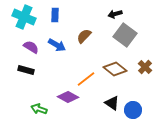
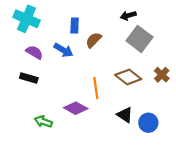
blue rectangle: (55, 15) -> (75, 26), moved
orange line: (86, 79) -> (96, 88), turned -60

